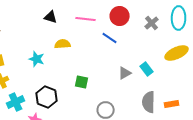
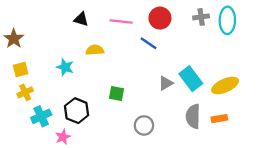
gray cross: (152, 23) -> (201, 17), moved, turned 32
yellow ellipse: (177, 53) -> (225, 85), moved
cyan rectangle: (147, 69) -> (191, 79), size x1.5

